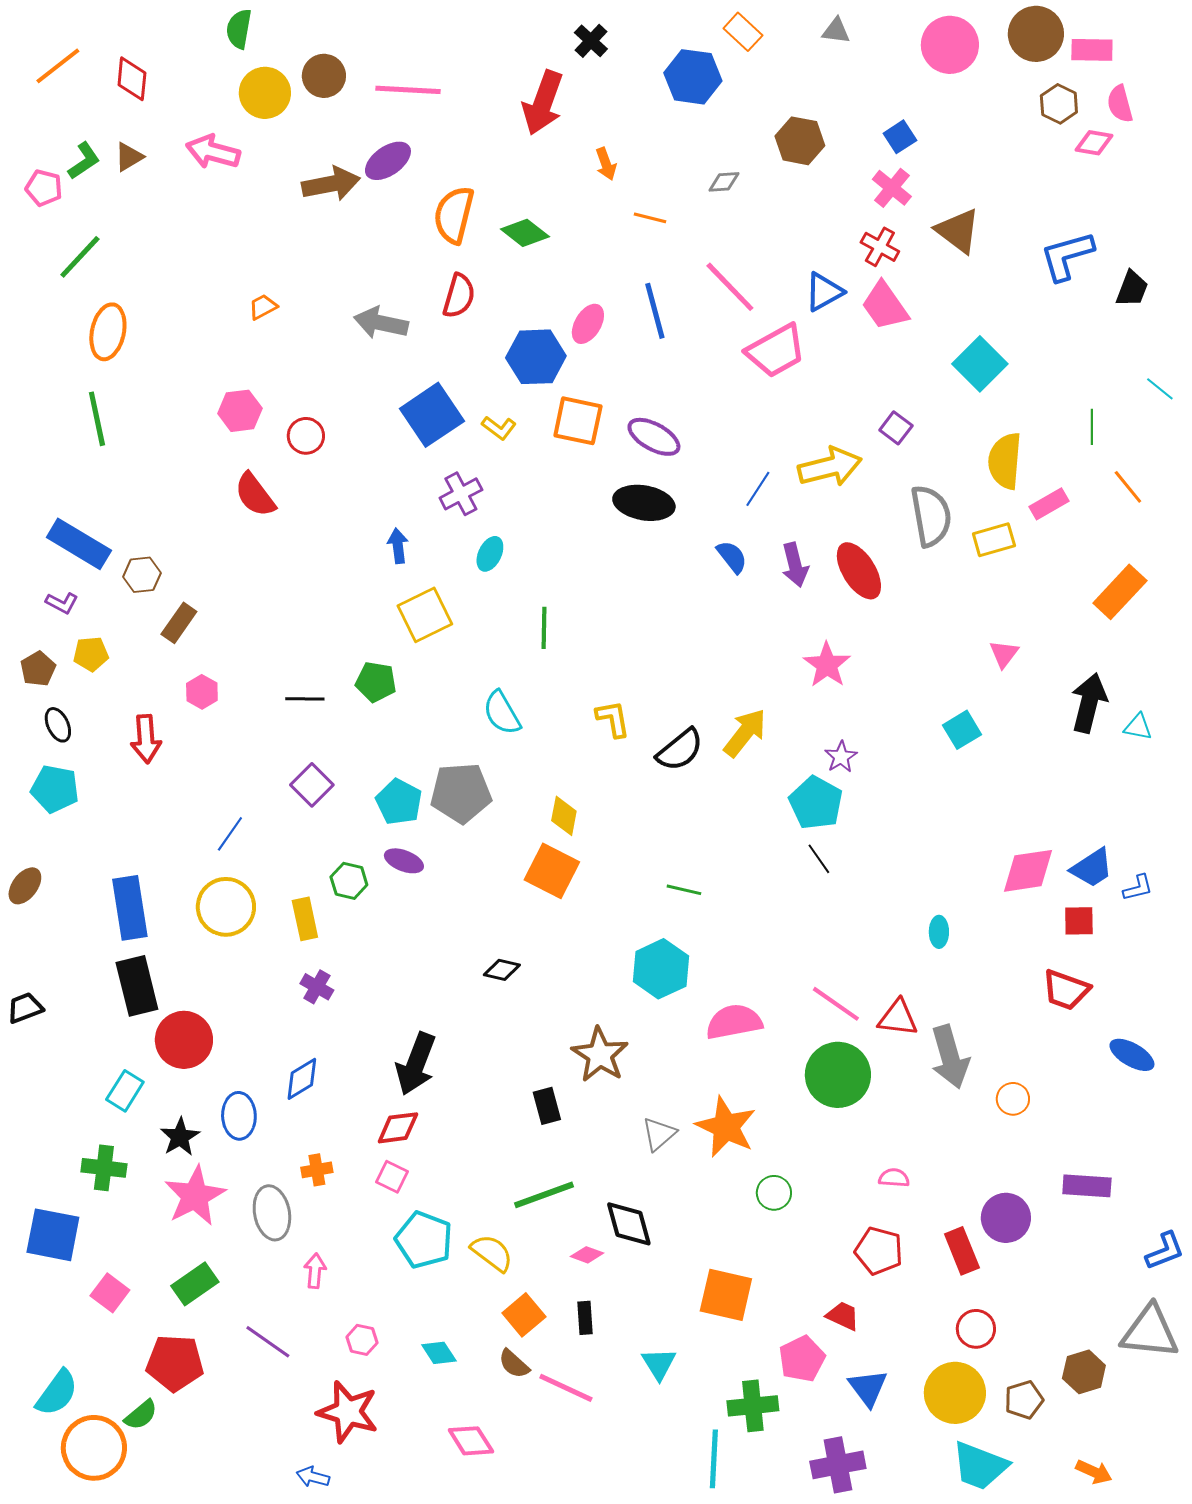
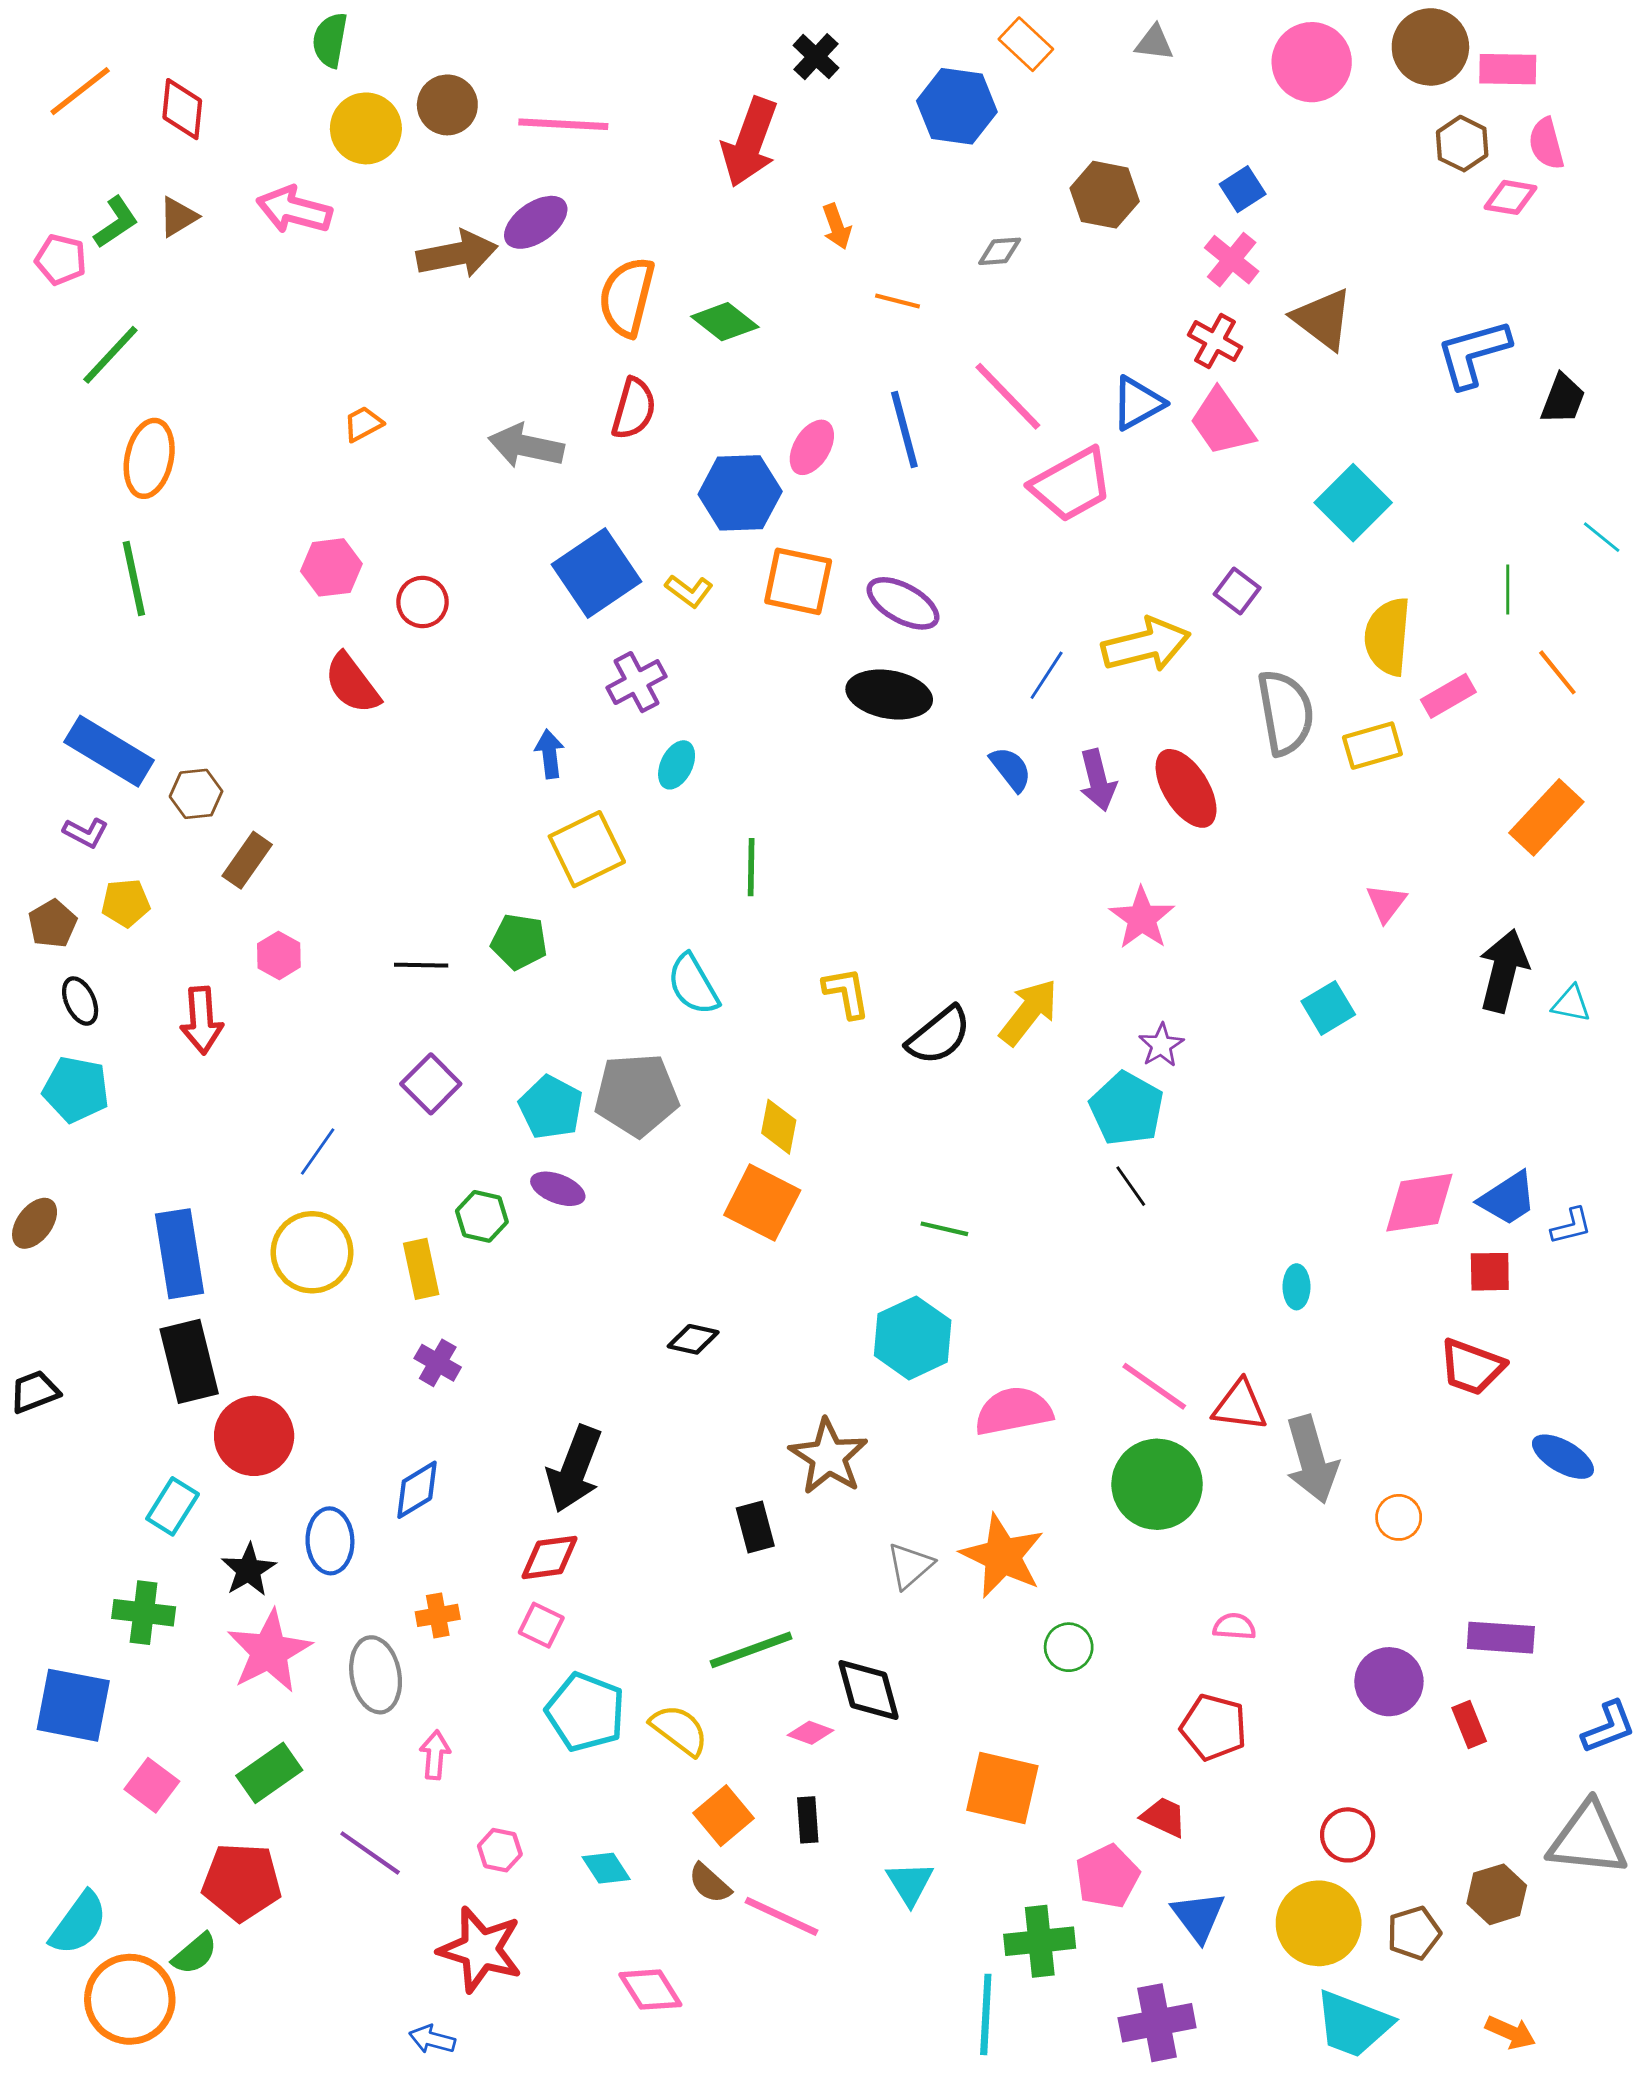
red rectangle: (962, 1251) -> (1469, 1725), moved, size x0.7

